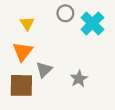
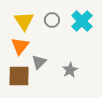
gray circle: (65, 13) -> (52, 20), moved
yellow triangle: (27, 23) -> (24, 21), size x1.5

